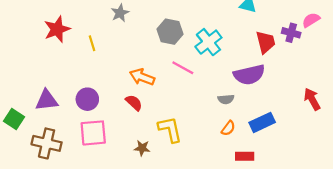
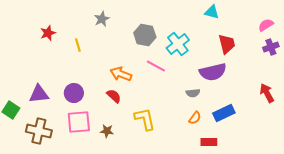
red star: (57, 29) -> (48, 33), size x0.7
purple cross: (291, 33) -> (271, 47), moved, turned -35
brown star: (142, 148) -> (107, 131), moved

